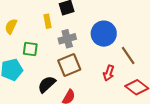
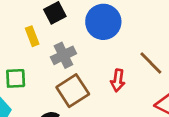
blue circle: (104, 34) -> (103, 22), moved
red arrow: (109, 73) -> (118, 80), moved

